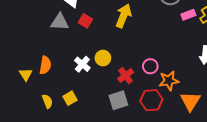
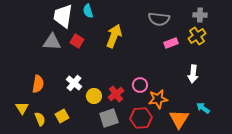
pink rectangle: (188, 15) -> (171, 43), moved
yellow circle: (103, 58) -> (94, 96), moved
yellow triangle: (26, 74) -> (22, 108), moved

